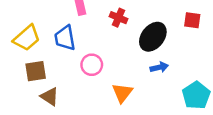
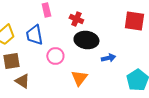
red square: (192, 20) -> (134, 21), size x1.5
black ellipse: (153, 37) -> (86, 40), moved, turned 60

